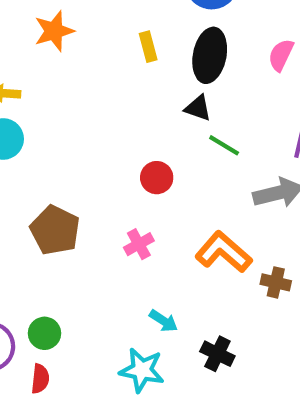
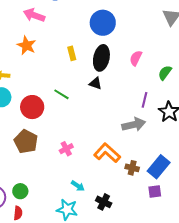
orange star: (54, 31) -> (26, 45), turned -30
green line: (224, 145) -> (61, 94), moved
red circle: (157, 178) -> (32, 107), moved, size x1.5

